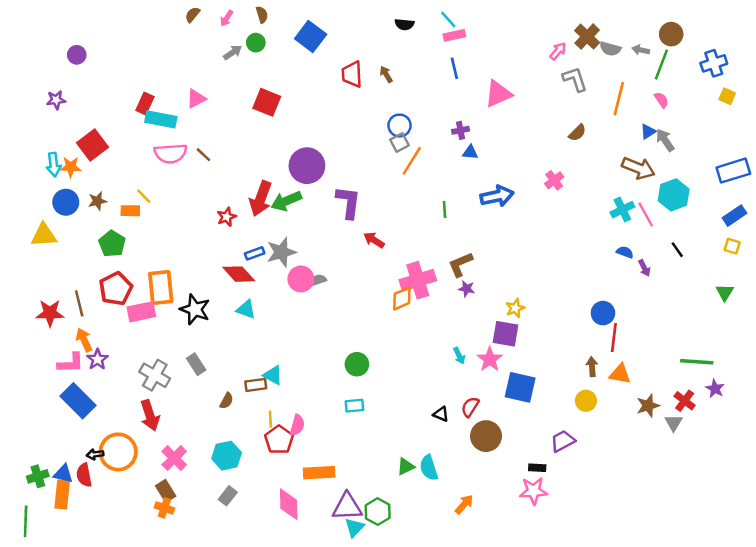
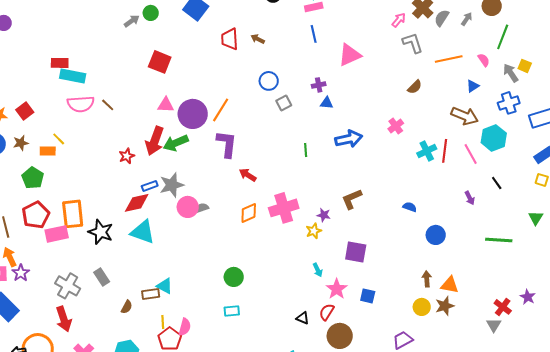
gray semicircle: (610, 49) -> (442, 18), turned 108
gray arrow: (641, 50) -> (467, 19), turned 112
blue cross: (714, 63) -> (509, 103), moved
green line: (661, 65) -> (503, 37), moved
brown arrow: (386, 74) -> (258, 39), turned -32
yellow square: (727, 96) -> (525, 66), moved
pink triangle: (196, 99) -> (166, 105), moved, turned 30
orange line: (619, 99) -> (449, 59), turned 64
red rectangle: (145, 104) -> (60, 63), turned 66
gray arrow: (665, 140) -> (511, 73), moved
gray square: (400, 143) -> (284, 103), moved
red square: (93, 145) -> (25, 111), moved, size x0.7
orange line: (412, 161) -> (221, 110), moved
cyan cross: (622, 210) -> (427, 151), moved
blue semicircle: (625, 252) -> (410, 207), moved
brown L-shape: (460, 264) -> (352, 199), moved
red diamond: (239, 274) -> (137, 203), turned -60
orange diamond: (402, 298) -> (249, 213), moved
yellow star: (515, 308) -> (314, 231), moved
cyan triangle: (246, 309) -> (143, 232), size x1.5
red line: (614, 337) -> (445, 151), moved
pink star: (490, 359) -> (337, 289), moved
green line: (697, 362) -> (499, 240), moved
blue square: (520, 387) -> (368, 296), size x0.6
brown star: (648, 406) -> (445, 306), moved

